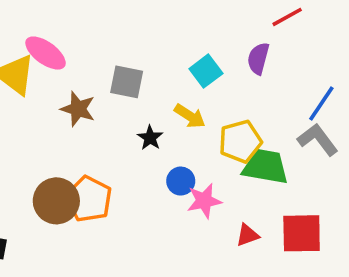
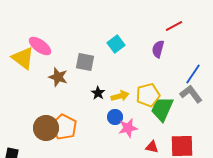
cyan square: (206, 71) -> (116, 44), moved
yellow arrow: (190, 116) -> (120, 96), moved, turned -48
green trapezoid: (265, 167) -> (162, 109), turned -76
red triangle: (247, 235) -> (152, 147), turned 32

